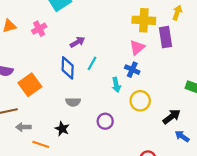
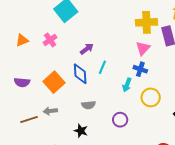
orange square: (30, 85) -> (54, 82), moved
cyan arrow: (116, 85) -> (127, 85), turned 40
gray arrow: (23, 127) -> (50, 111), moved

